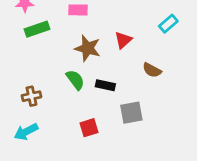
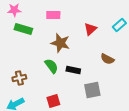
green rectangle: (37, 29) -> (23, 29), turned 36
red triangle: (123, 40) -> (90, 29), moved
red square: (89, 128) -> (53, 101), moved

